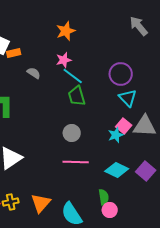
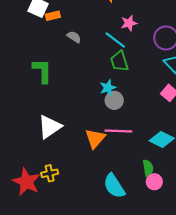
pink star: (64, 60) -> (129, 23), moved
cyan star: (116, 135) -> (108, 88), moved
orange triangle: (41, 203) -> (95, 138), moved

